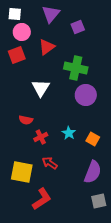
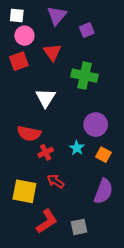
red triangle: (47, 47) -> (52, 52), turned -30
purple circle: (86, 95) -> (96, 125), moved
red semicircle: (26, 120) -> (29, 133), size x1.5
gray square: (99, 201) -> (79, 227), moved

